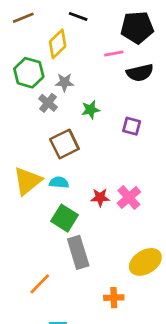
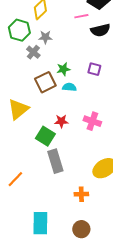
green star: (91, 110) -> (63, 69), moved
cyan semicircle: (59, 182) -> (69, 87), moved
red star: (100, 197) -> (61, 121), moved
pink cross: (129, 197) -> (92, 121), turned -30
orange line: (40, 284) -> (15, 179), moved

